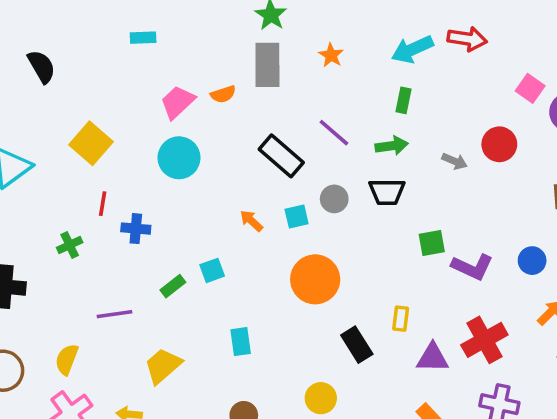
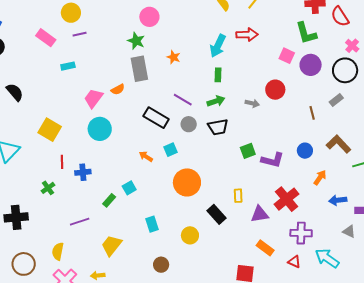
cyan arrow: (412, 49) -> (218, 46), turned -30
gray circle: (334, 199) -> (189, 124), moved
yellow circle: (321, 398) -> (190, 235), moved

